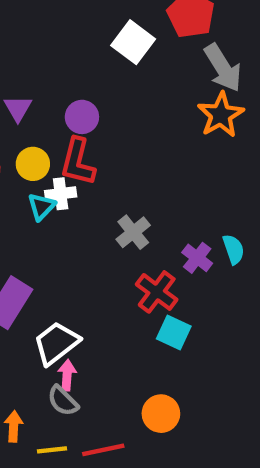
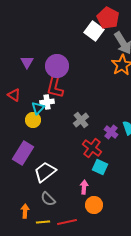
white square: (133, 42) -> (94, 31), moved
purple circle: (82, 117) -> (57, 66), size x1.5
yellow circle: (33, 164) -> (33, 120), moved
pink arrow: (67, 375) -> (84, 187), moved

